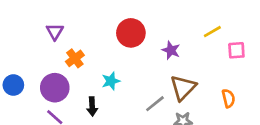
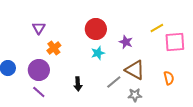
pink square: (236, 50) -> (175, 42), size x1.5
cyan star: (111, 81) -> (98, 53), moved
brown triangle: (183, 88) -> (135, 70), turned -45
black arrow: (92, 106) -> (78, 84), moved

